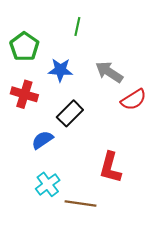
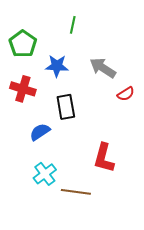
red semicircle: (134, 100) -> (126, 94), size x0.7
black rectangle: (70, 113) -> (66, 107), turned -55

